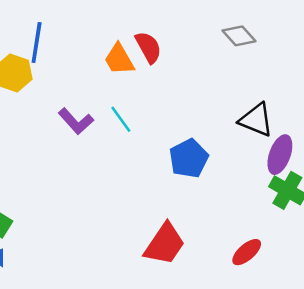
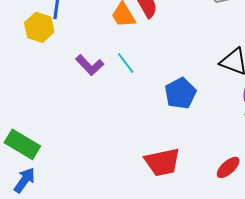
red trapezoid: (165, 244) -> (162, 162), turned 45

